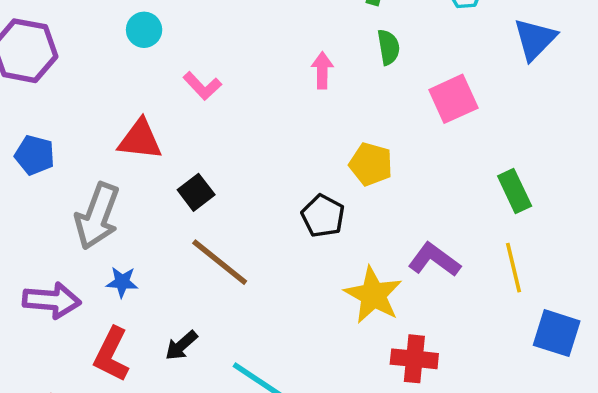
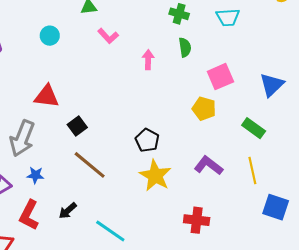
blue triangle: (535, 39) -> (272, 85), moved
pink L-shape: (202, 86) -> (108, 36), moved
yellow pentagon: (371, 164) -> (204, 109), moved
green rectangle: (515, 191) -> (254, 128), turned -30
yellow star: (373, 295) -> (155, 176), moved

